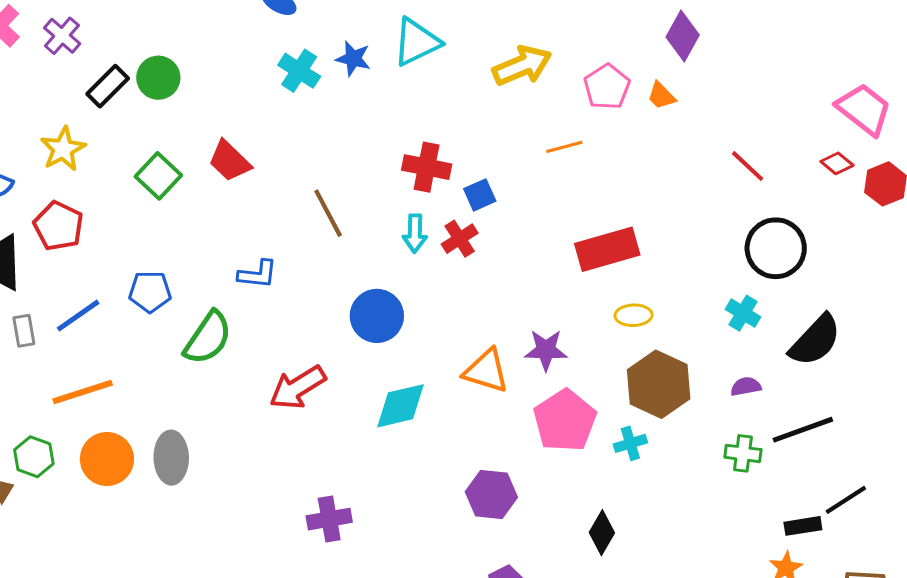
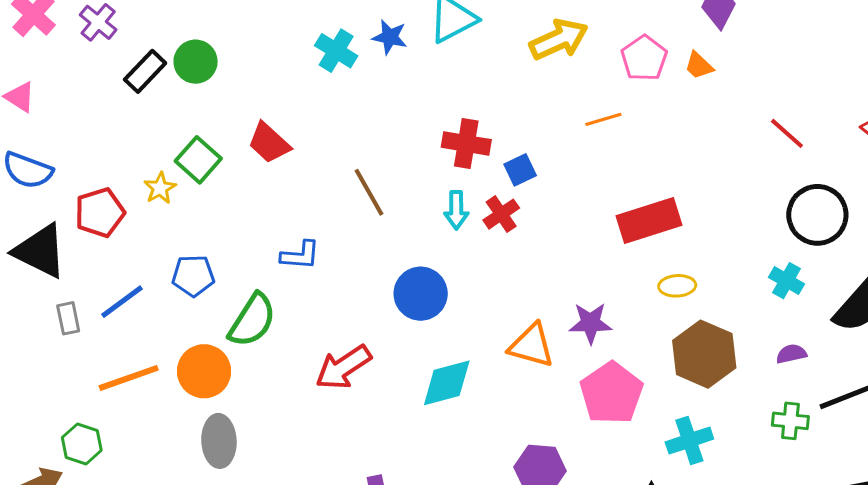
yellow star: (63, 149) -> (160, 188), moved, size x0.7
red pentagon: (58, 226) -> (100, 213), turned 30
cyan cross: (630, 443) -> (689, 440), moved, size x1.4
orange circle: (107, 459) -> (204, 371), moved

